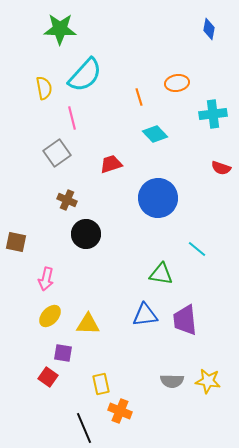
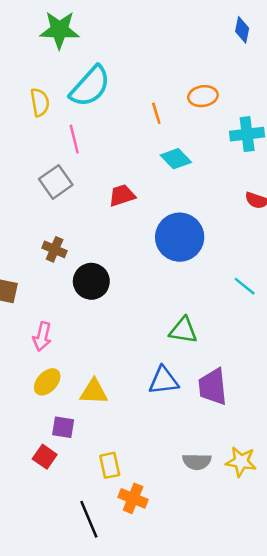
brown cross: (67, 200) -> (55, 249), moved
cyan line: (197, 249) -> (245, 286), moved

